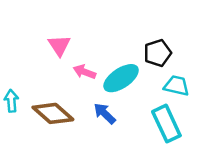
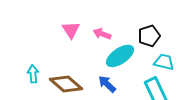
pink arrow: (84, 72) -> (102, 34), moved

